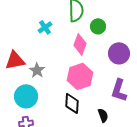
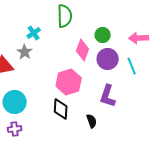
green circle: (98, 26) -> (103, 35), moved
pink diamond: (80, 44) -> (83, 50), moved
gray star: (37, 70) -> (25, 52), moved

